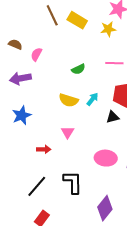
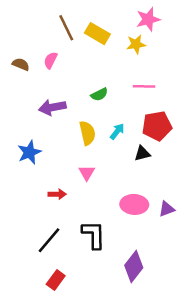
pink semicircle: (36, 54) -> (51, 60), moved
purple arrow: (20, 78) -> (52, 107), moved
yellow semicircle: (68, 100) -> (87, 133), turned -120

